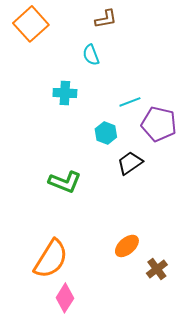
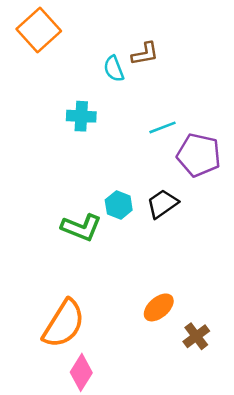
brown L-shape: (106, 19) -> (145, 54), moved
cyan hexagon: (106, 133) -> (119, 205), moved

